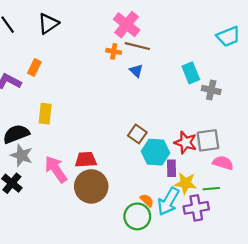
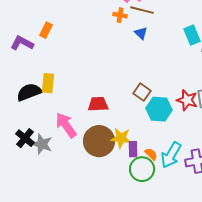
yellow rectangle: (45, 114) -> (48, 83), moved
gray star: (22, 155) -> (42, 144), moved
red trapezoid: (86, 160) -> (98, 104), moved
purple rectangle: (172, 168) -> (133, 149), moved
yellow star: (185, 183) -> (121, 138), moved

